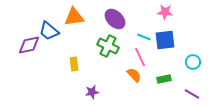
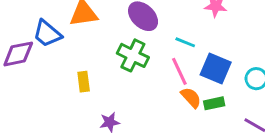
blue square: (165, 40) -> (216, 68), moved, turned 30
orange semicircle: (134, 75) -> (191, 98), moved

